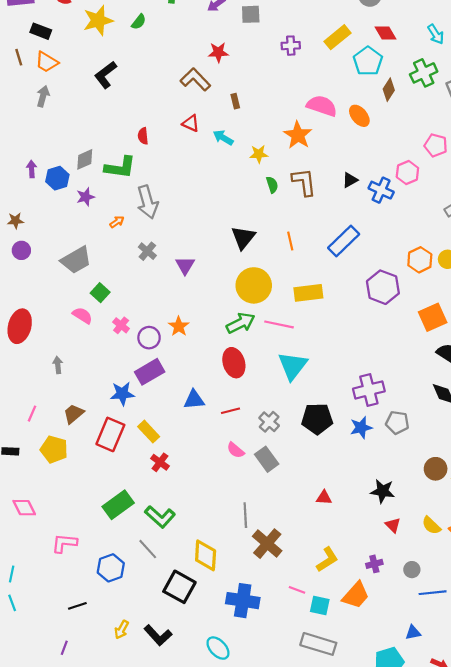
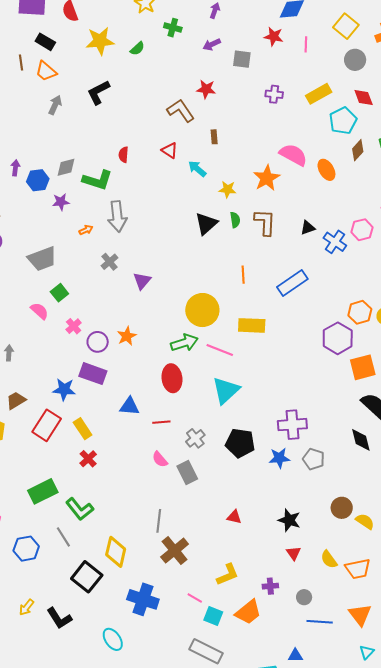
gray arrow: (43, 96) -> (55, 105), moved
black triangle: (243, 238) -> (206, 224), moved
purple hexagon: (383, 287) -> (338, 338), moved
purple rectangle: (150, 372) -> (93, 374), turned 40

